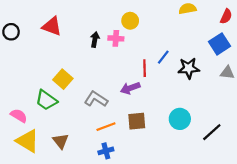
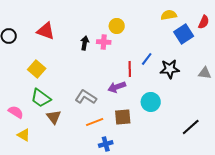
blue square: (220, 44) -> (184, 34), moved
yellow square: (63, 79) -> (37, 69), moved
cyan circle: (180, 119) -> (151, 102), moved
yellow triangle: (28, 141) -> (24, 135), size x0.6
brown triangle: (61, 141) -> (54, 117), moved
blue cross: (106, 151) -> (106, 144), moved

